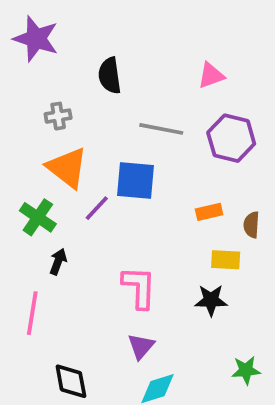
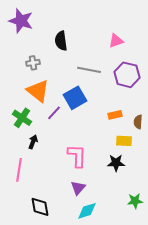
blue square: (135, 181) -> (75, 98), turned -35

